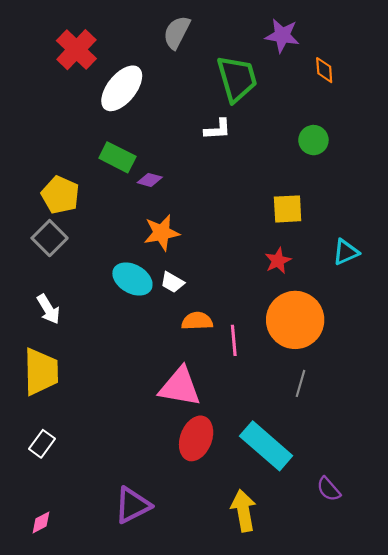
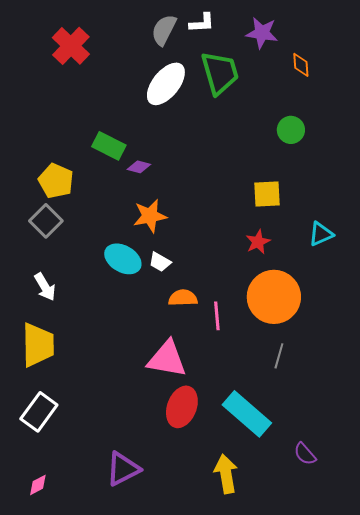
white ellipse: (122, 88) -> (166, 84), moved
white L-shape: (218, 129) -> (202, 23), moved
white rectangle: (42, 444) -> (39, 412), size x1.5

